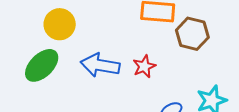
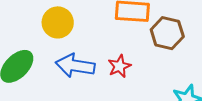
yellow circle: (60, 24) -> (58, 22), moved

